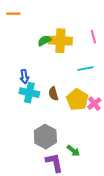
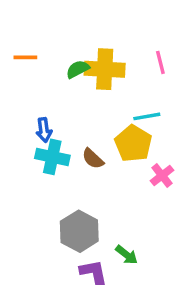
orange line: (13, 14) -> (25, 57), moved
brown semicircle: (53, 94) -> (93, 159), turned -32
yellow pentagon: (77, 100) -> (133, 143), moved

